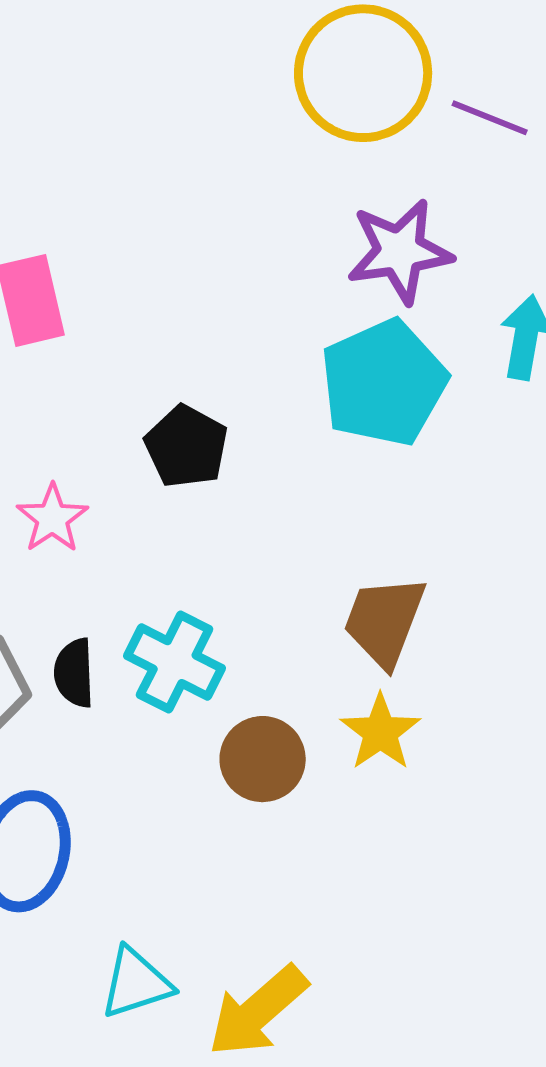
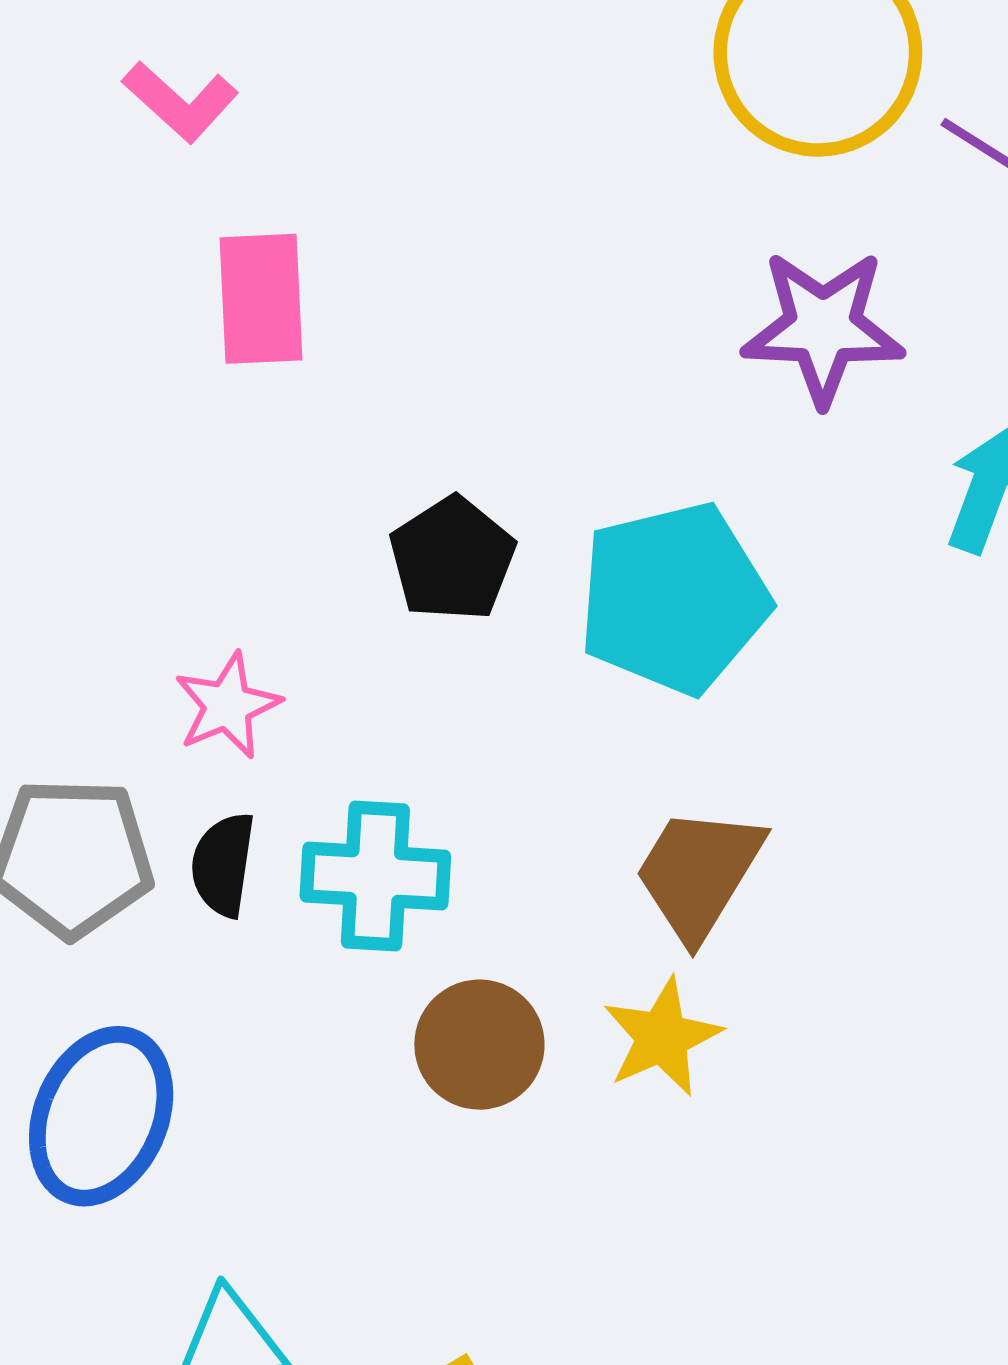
cyan pentagon: (384, 383) -> (674, 598), moved
pink star: (52, 518) -> (227, 706), moved
cyan cross: (175, 662) -> (375, 876), turned -34

